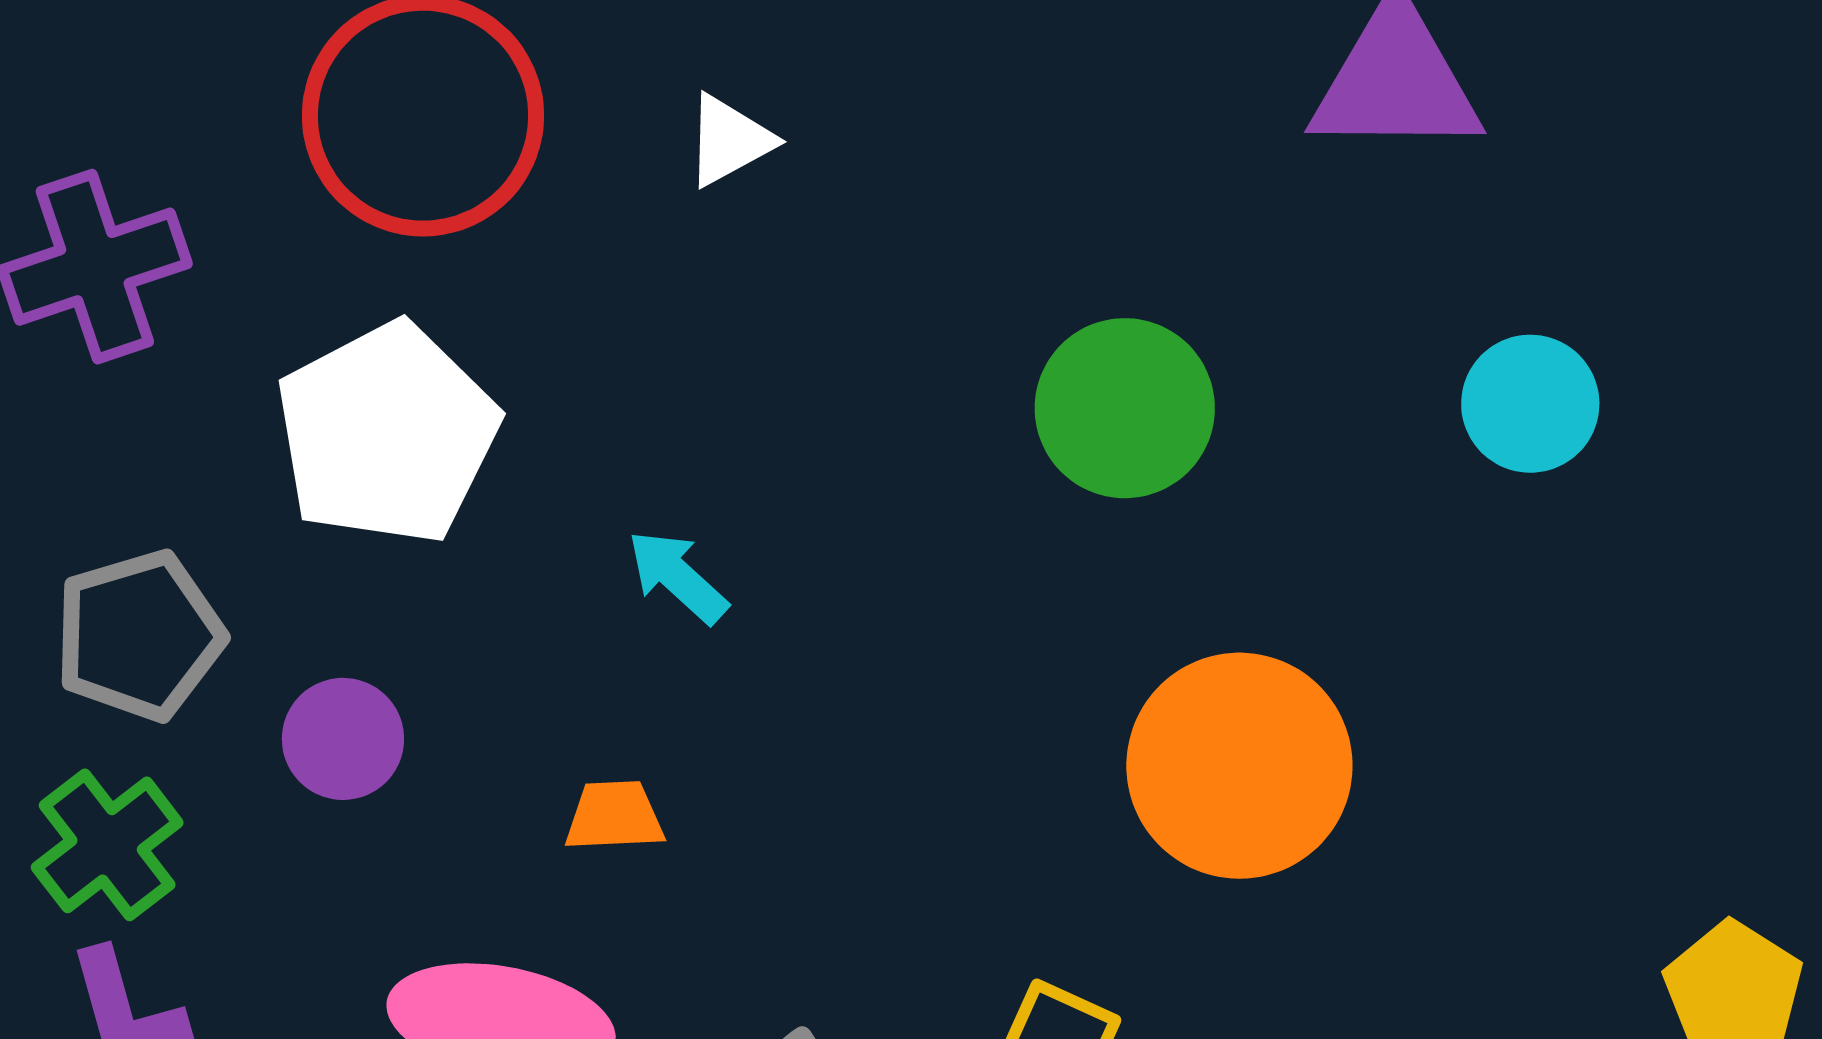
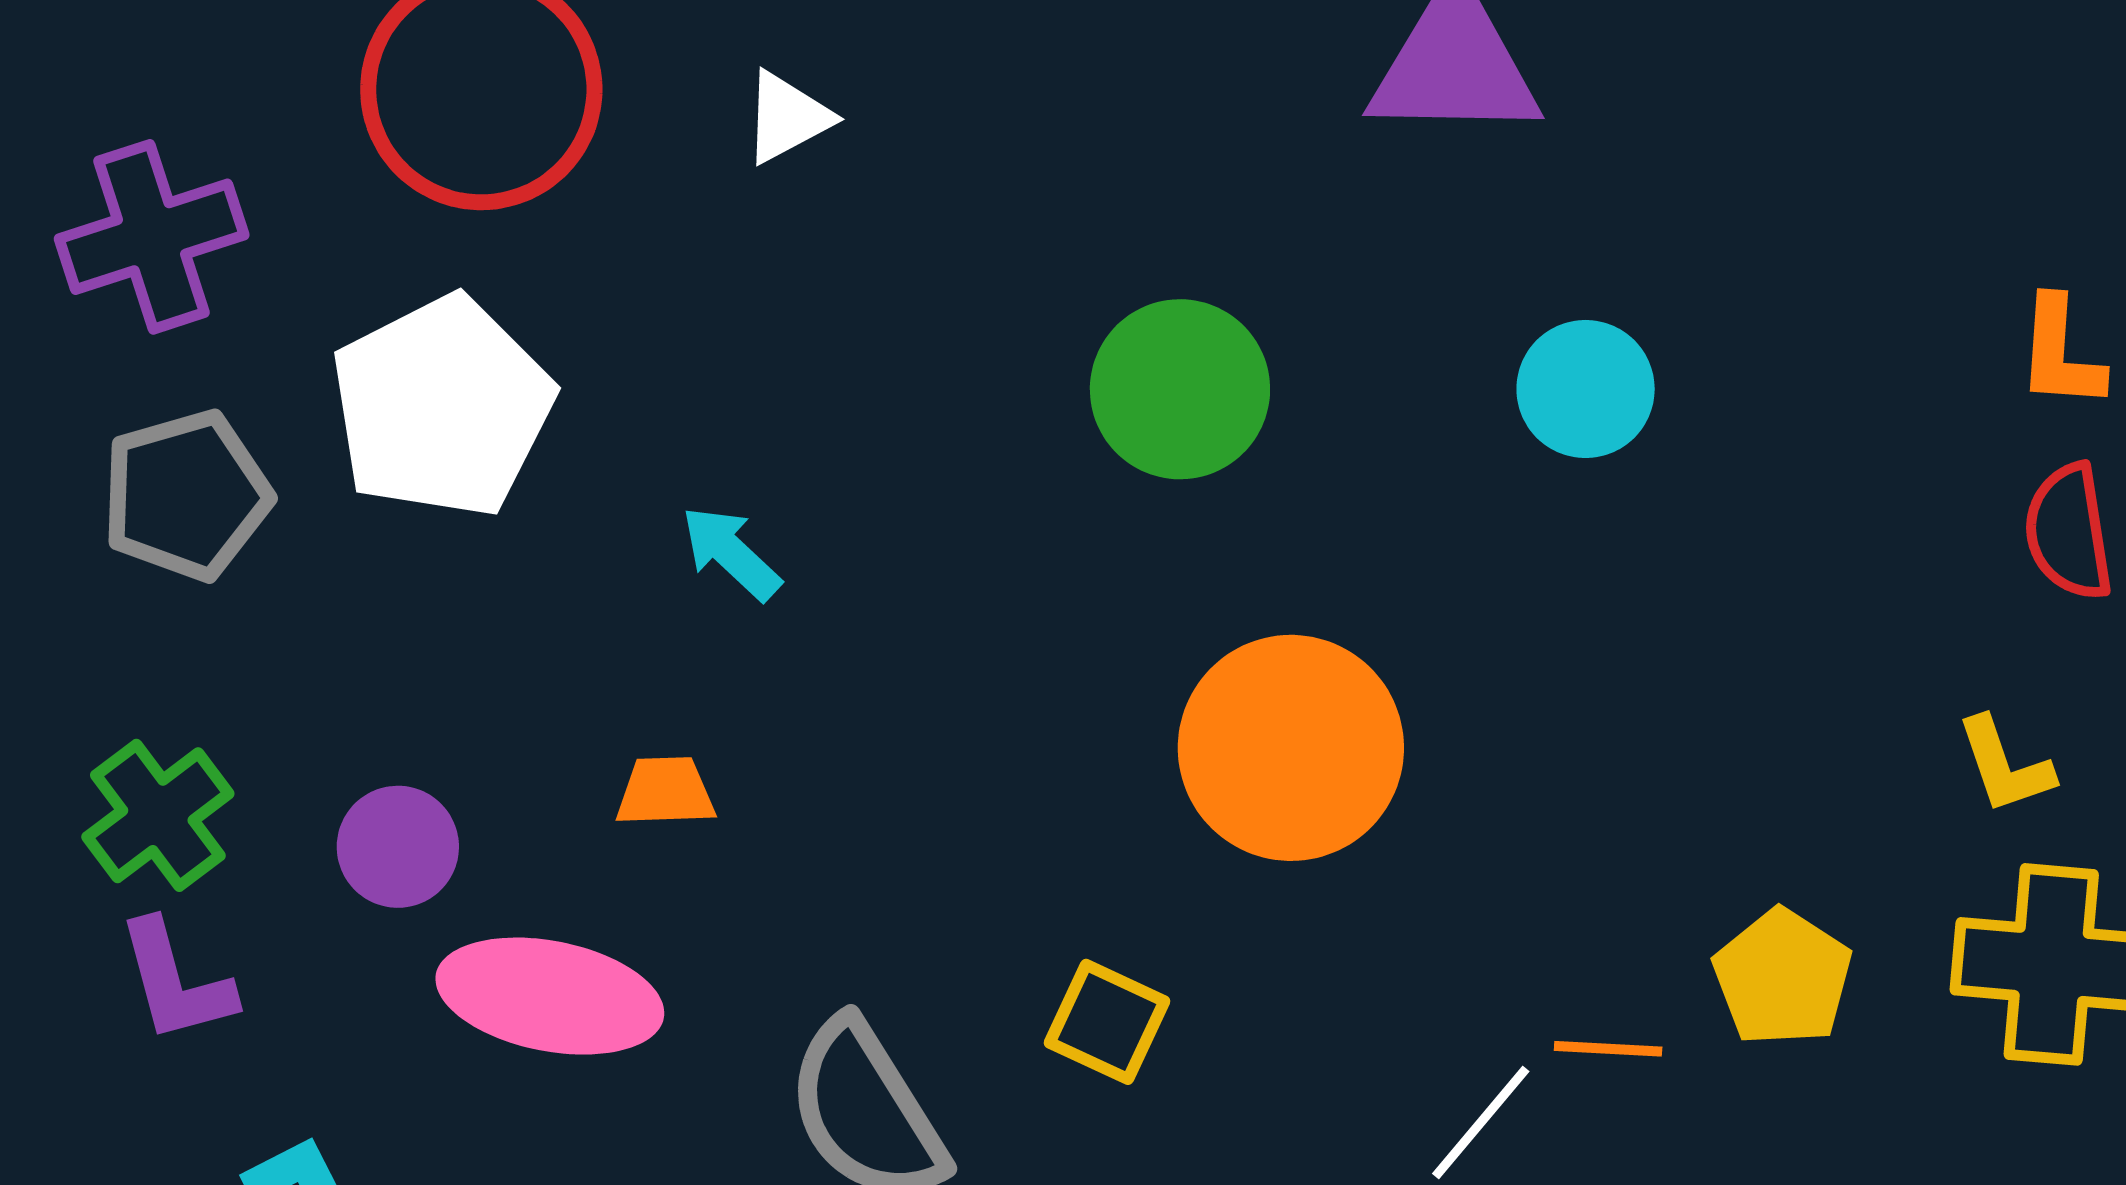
gray pentagon: (139, 636) -> (186, 495), moved
purple circle: (343, 739) -> (398, 847), moved

